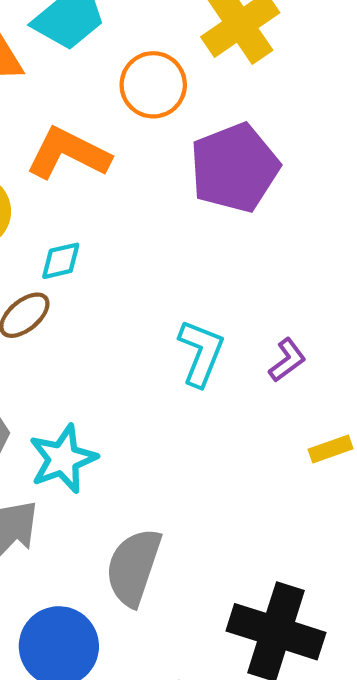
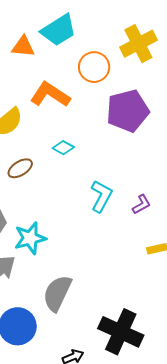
cyan diamond: (61, 261) -> (63, 148), moved, turned 35

